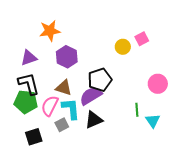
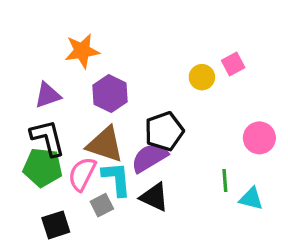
brown triangle: (64, 88) -> (105, 144), size x1.4
black triangle: (94, 120) -> (154, 197), turned 48
cyan triangle: (153, 121) -> (251, 199), turned -42

